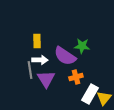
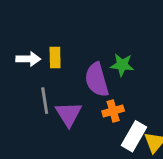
purple semicircle: (65, 56) -> (97, 80), turned 40
white arrow: (40, 60) -> (28, 59), moved

